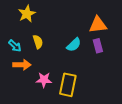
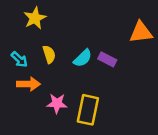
orange triangle: (98, 25) -> (141, 32), moved
cyan semicircle: (74, 45) -> (83, 58), moved
purple rectangle: (98, 46) -> (107, 59), moved, turned -48

